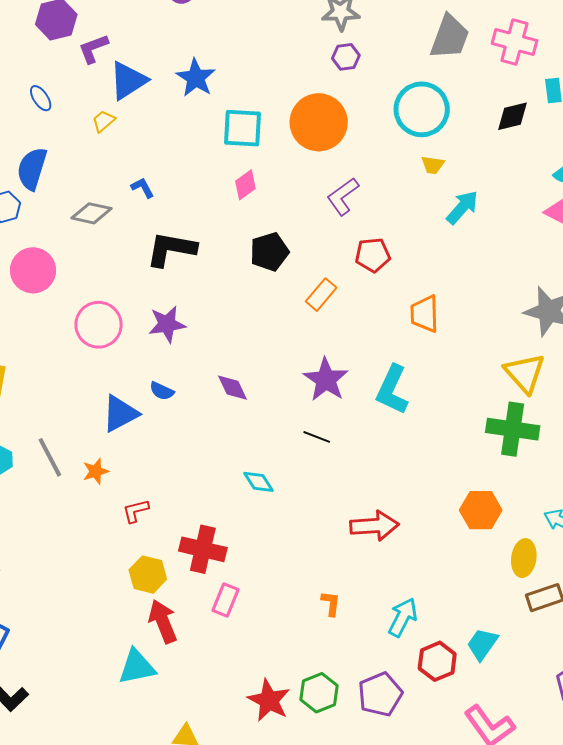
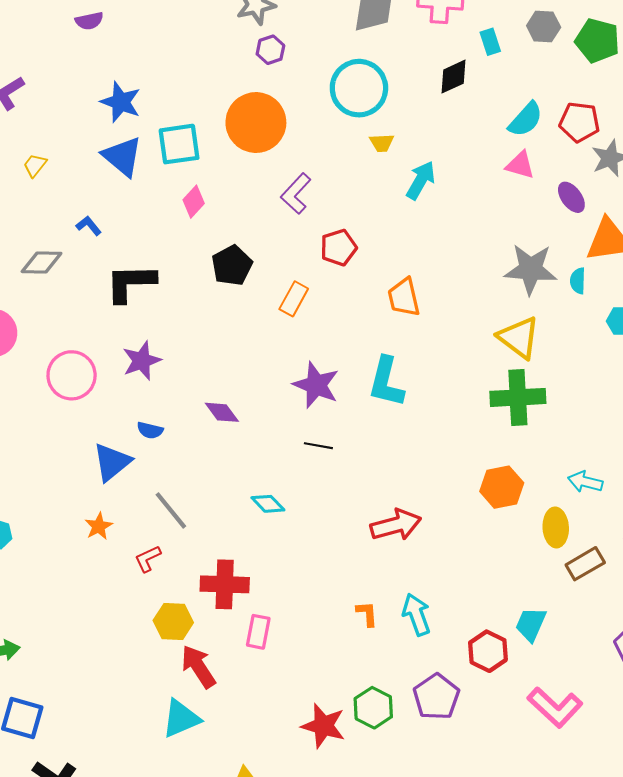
blue triangle: (128, 81) -> (122, 156), moved, turned -36
gray line: (50, 457) -> (171, 510), moved
cyan arrow: (403, 617) -> (416, 615), moved, turned -36

